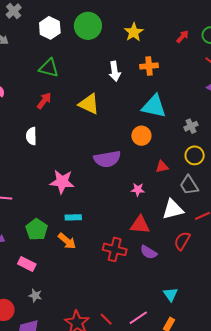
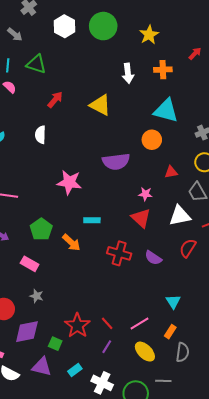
red arrow: (183, 37) -> (195, 54), moved
green triangle: (49, 68) -> (36, 64), moved
cyan rectangle: (73, 217) -> (92, 220), moved
red triangle: (140, 225) -> (141, 218), moved, turned 35

